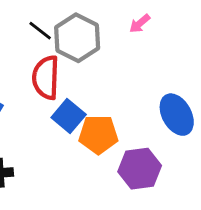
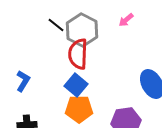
red semicircle: (46, 78) -> (78, 54), moved
orange pentagon: (98, 134) -> (79, 109), moved

